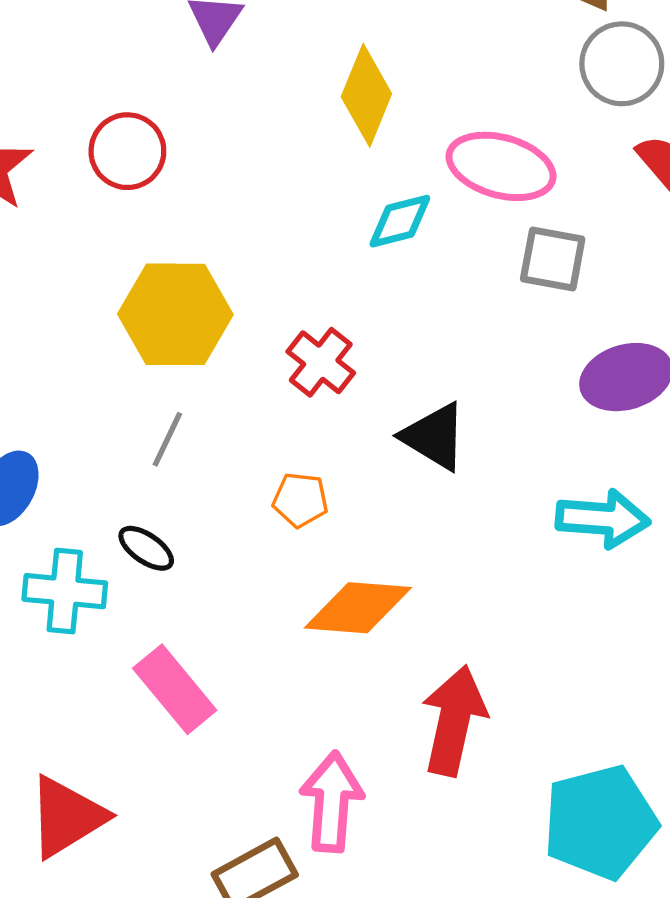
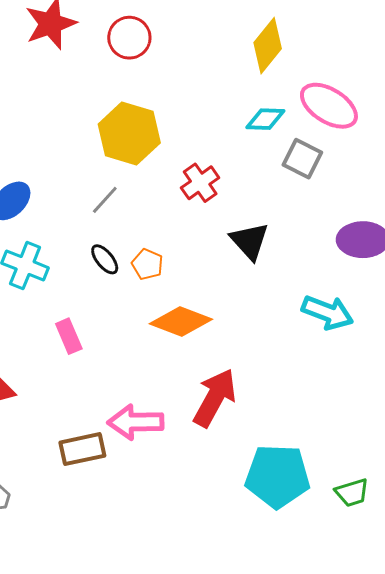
gray square: (553, 259) -> (302, 159), moved
orange pentagon: (300, 500) -> (147, 264), moved
black ellipse: (146, 548) -> (105, 259), moved
pink rectangle: (175, 689) -> (69, 336), size x0.7
pink arrow: (332, 802) -> (136, 422), turned -112

